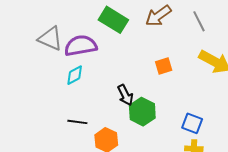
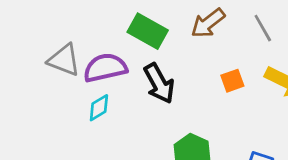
orange square: (164, 66) -> (232, 81), moved
black arrow: (125, 95) -> (159, 83), moved, size x1.4

